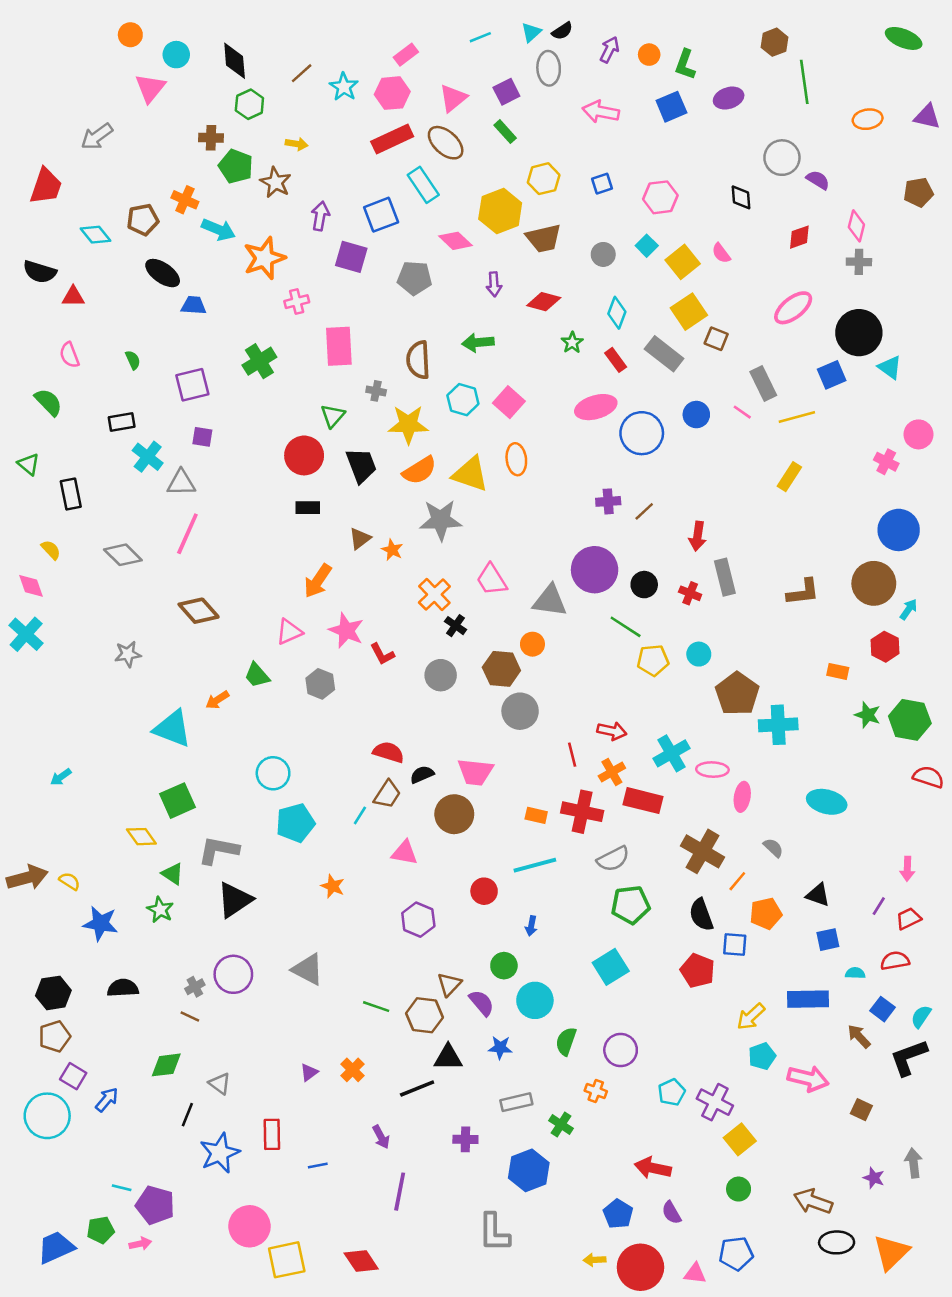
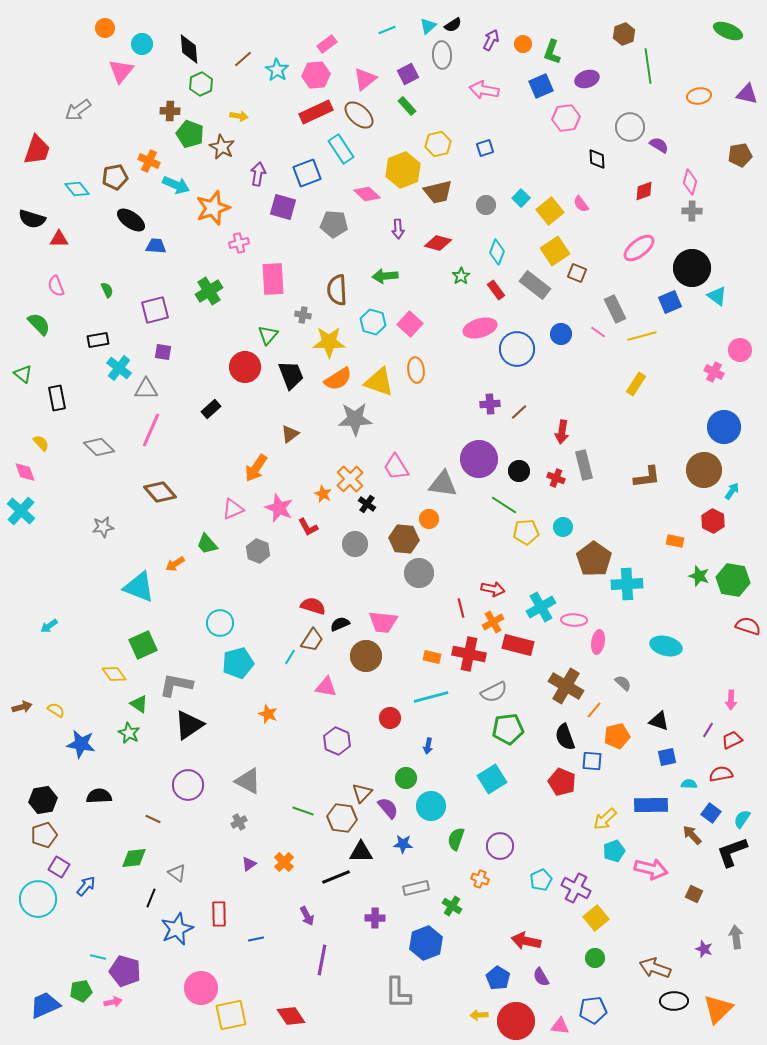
pink hexagon: (660, 197) -> (566, 118), moved
black rectangle: (308, 508) -> (211, 409), moved, turned -42
orange star: (392, 550) -> (323, 494), moved
brown arrow: (27, 878) -> (22, 707), size x0.6
gray cross: (195, 987) -> (239, 822), moved

